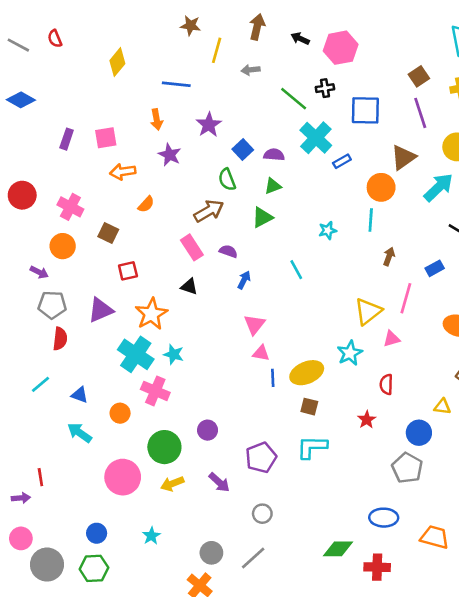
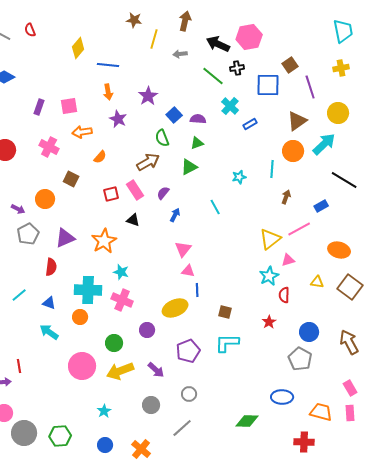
black arrow: (300, 39) -> (218, 44), moved, size x1.6
brown square: (419, 76) -> (290, 65), moved
blue line: (176, 84) -> (108, 65), moved
cyan cross: (316, 138) -> (230, 106), size x0.7
orange circle: (381, 187) -> (293, 151), moved
pink cross: (70, 207) -> (49, 147), moved
orange circle: (63, 246) -> (45, 199), moved
purple semicircle: (228, 251) -> (163, 193), turned -72
red square: (128, 271) -> (111, 194), moved
pink line: (406, 298) -> (299, 229), turned 45
gray pentagon: (52, 305) -> (28, 234), turned -30
red semicircle: (60, 339) -> (51, 267), moved
cyan star: (350, 353) -> (269, 276), moved
cyan cross: (136, 354) -> (88, 290), moved, turned -32
yellow ellipse: (307, 373) -> (175, 308), moved
pink cross: (155, 391) -> (122, 300), moved
yellow triangle: (442, 407) -> (317, 282), moved
green circle: (164, 447) -> (114, 343), size x0.7
yellow arrow: (172, 484) -> (120, 371), size x1.5
blue circle: (97, 533) -> (105, 445), moved
gray circle: (211, 553) -> (151, 405), moved
red cross: (377, 567) -> (304, 442), moved

